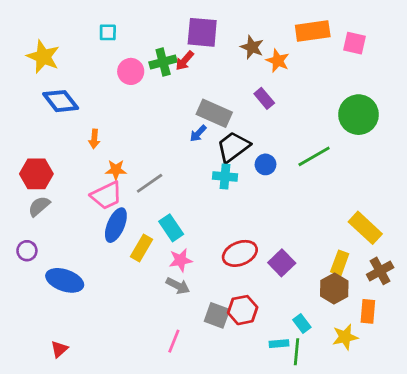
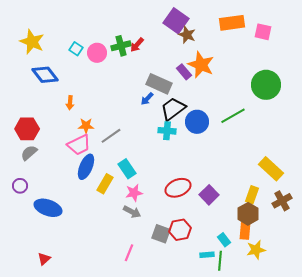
cyan square: (108, 32) -> (76, 49), moved, turned 32
purple square: (202, 32) -> (176, 21), moved, turned 30
orange star: (278, 61) -> (201, 65), moved, size x1.5
purple rectangle: (264, 98) -> (184, 72), moved
blue circle: (266, 164) -> (197, 122), size x1.5
orange rectangle: (368, 311) -> (245, 231), moved

